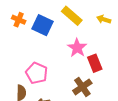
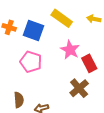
pink pentagon: (37, 73) -> (31, 62), moved

